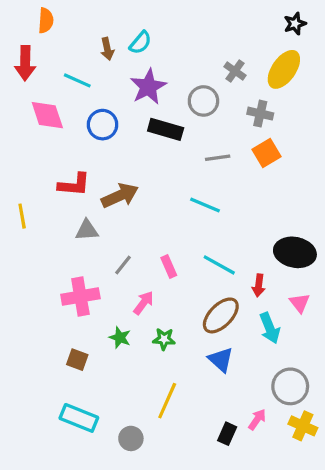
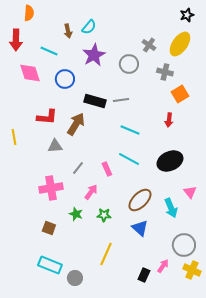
black rectangle: (166, 129) -> (95, 101), moved
orange square: (267, 153) -> (180, 94), moved
gray line: (218, 158) -> (121, 100), moved
brown arrow: (120, 196) -> (76, 124), turned -35
black ellipse: (295, 252) -> (170, 161), moved, turned -35
cyan line: (219, 265) -> (129, 159), moved
red arrow: (259, 285) -> (169, 120), moved
gray circle: (131, 438) -> (75, 278), moved

